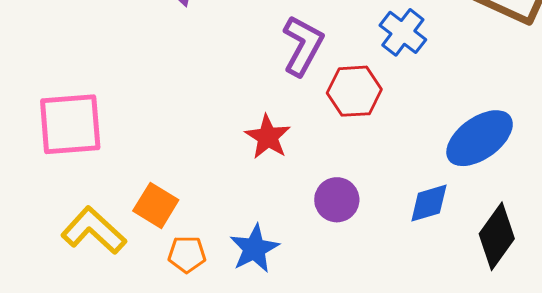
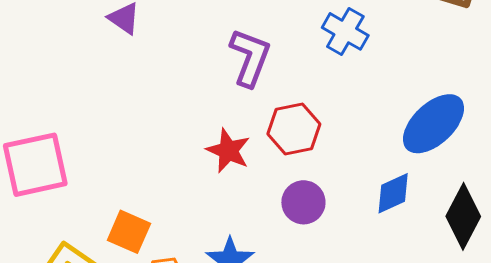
red hexagon: (354, 91) -> (294, 129), moved

